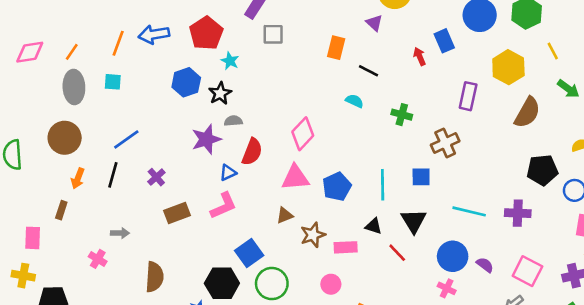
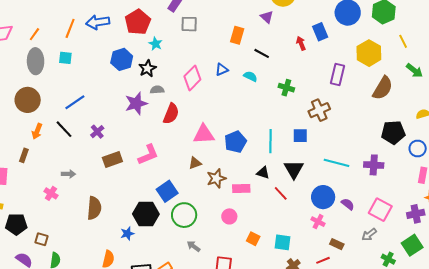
pink diamond: (303, 134) -> (192, 78), moved
blue triangle: (228, 173) -> (222, 70), moved
black line: (113, 175) -> (64, 129), turned -60

